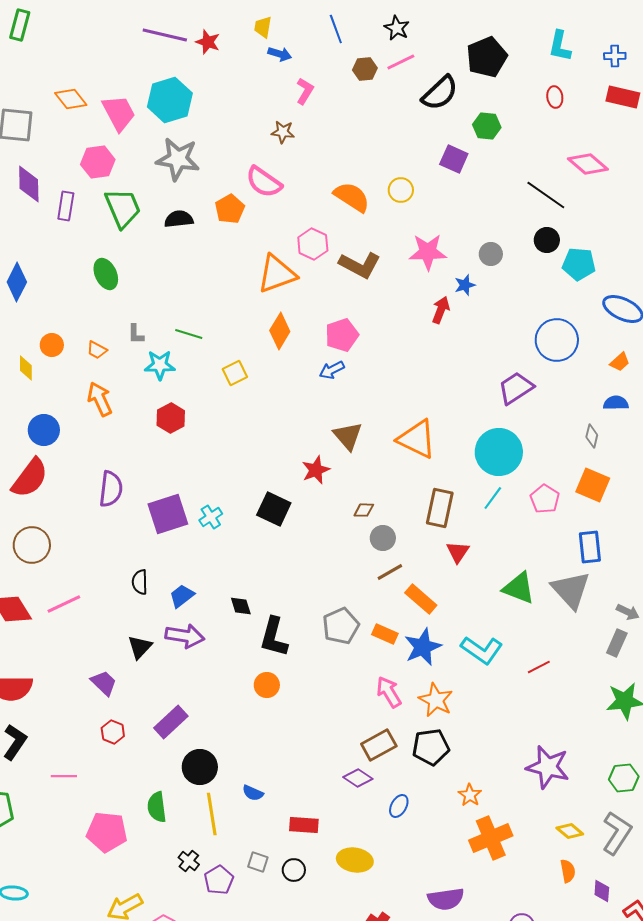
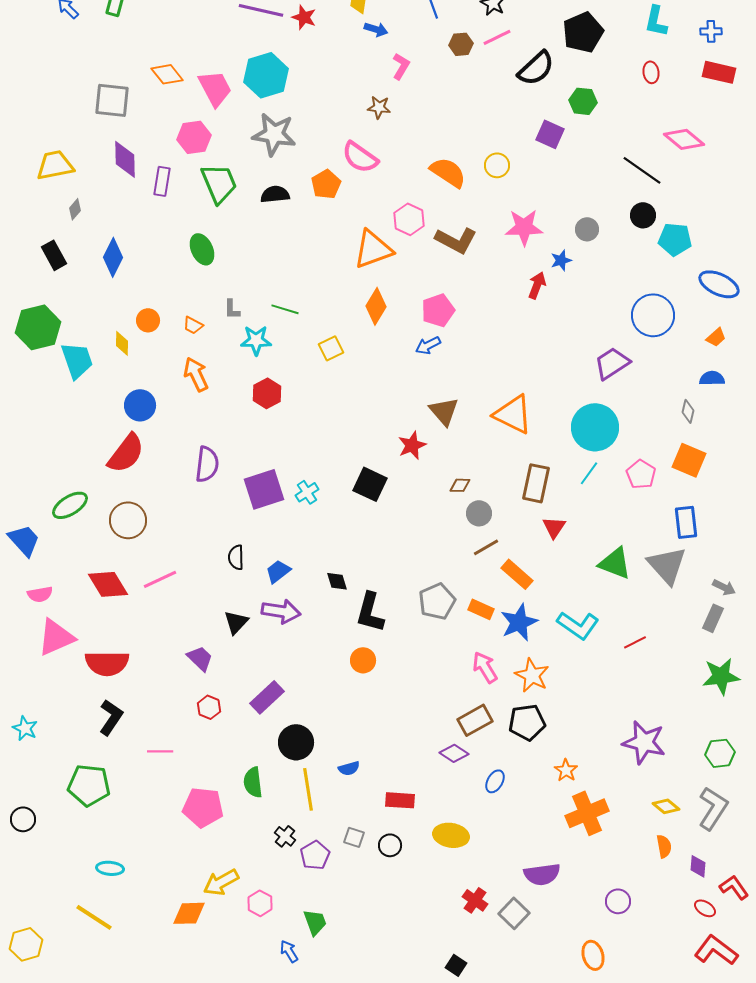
blue semicircle: (253, 793) -> (349, 768), turned -40

